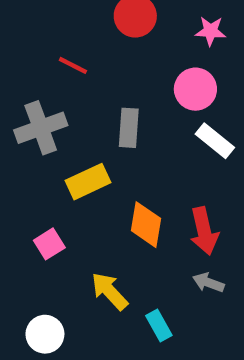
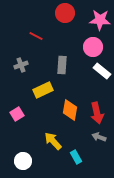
pink star: (211, 31) -> (100, 20), size x1.5
gray cross: (41, 128) -> (21, 65), size x0.6
pink square: (49, 244) -> (17, 114), moved

